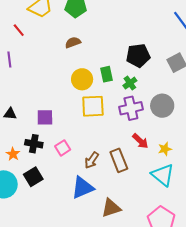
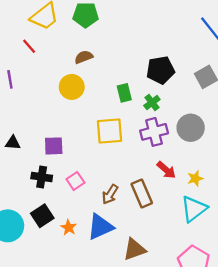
red line: (19, 30) -> (29, 46), moved
yellow circle: (82, 79) -> (72, 87), moved
orange star: (13, 154) -> (69, 228), moved
cyan triangle: (163, 175) -> (194, 209), turned 45

